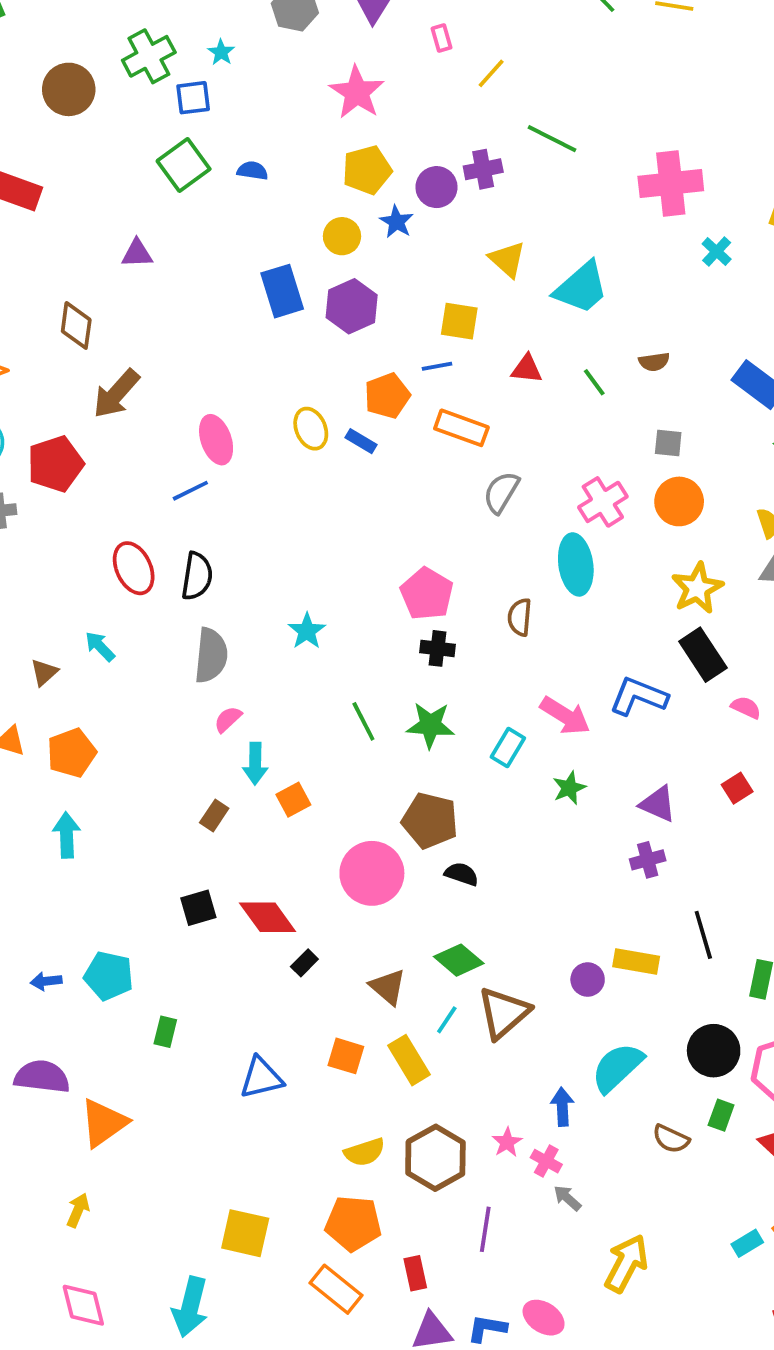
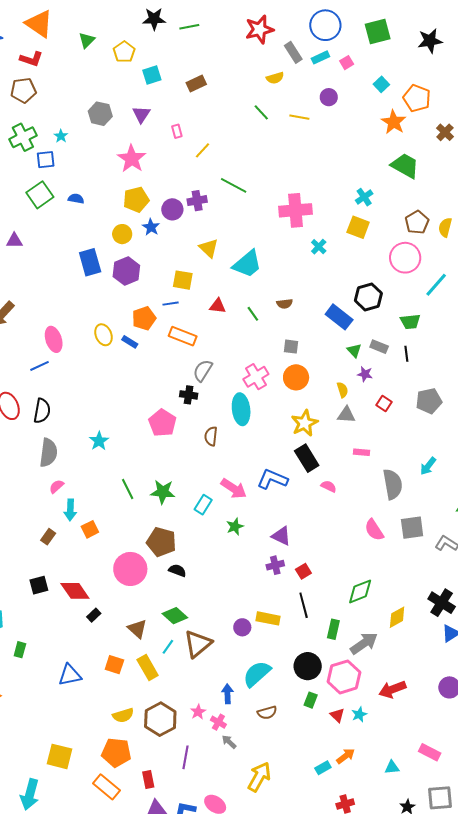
black cross: (437, 648) -> (189, 395), moved
red square: (737, 788) -> (303, 571), moved
brown semicircle: (671, 1139) -> (267, 713), moved, turned -42

